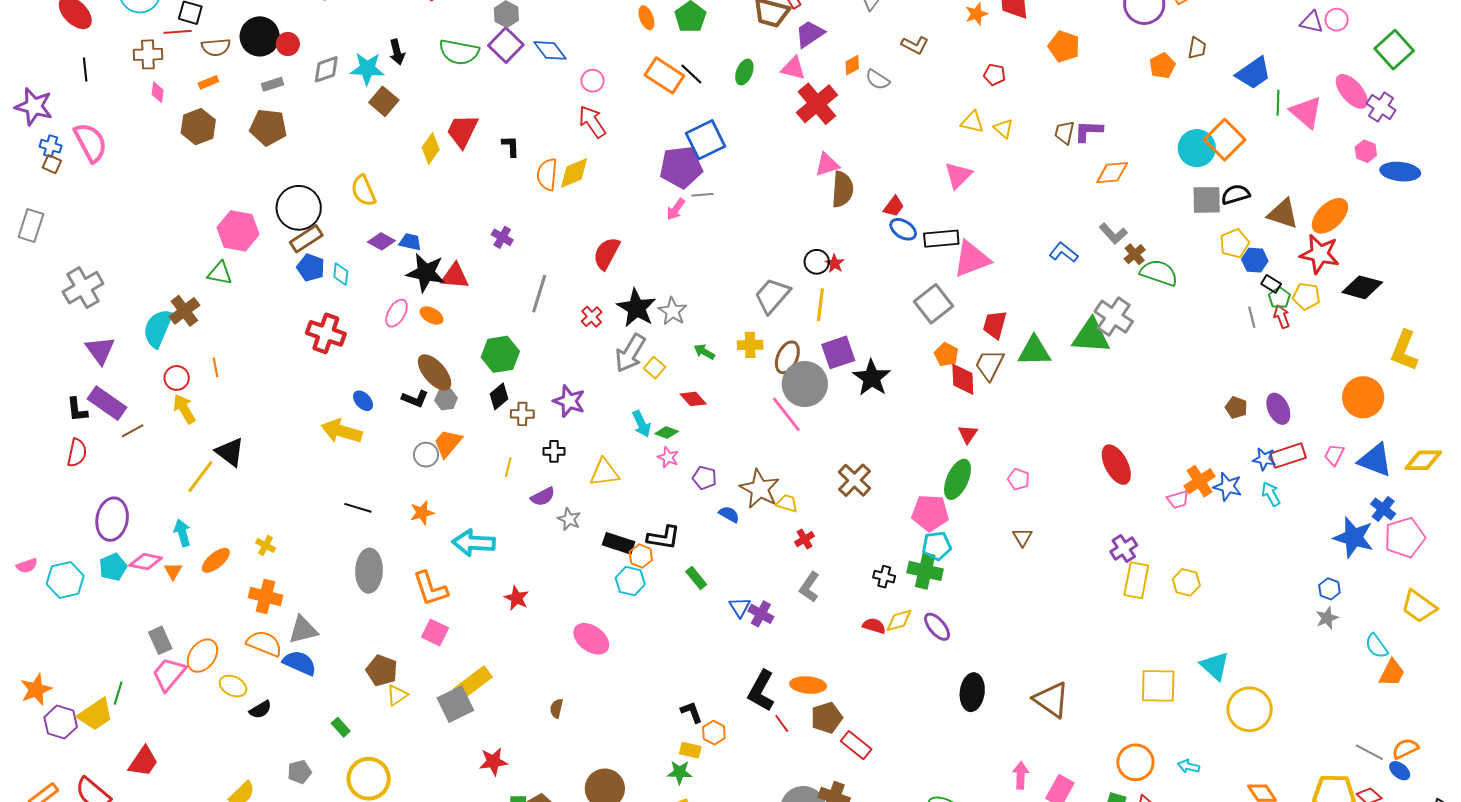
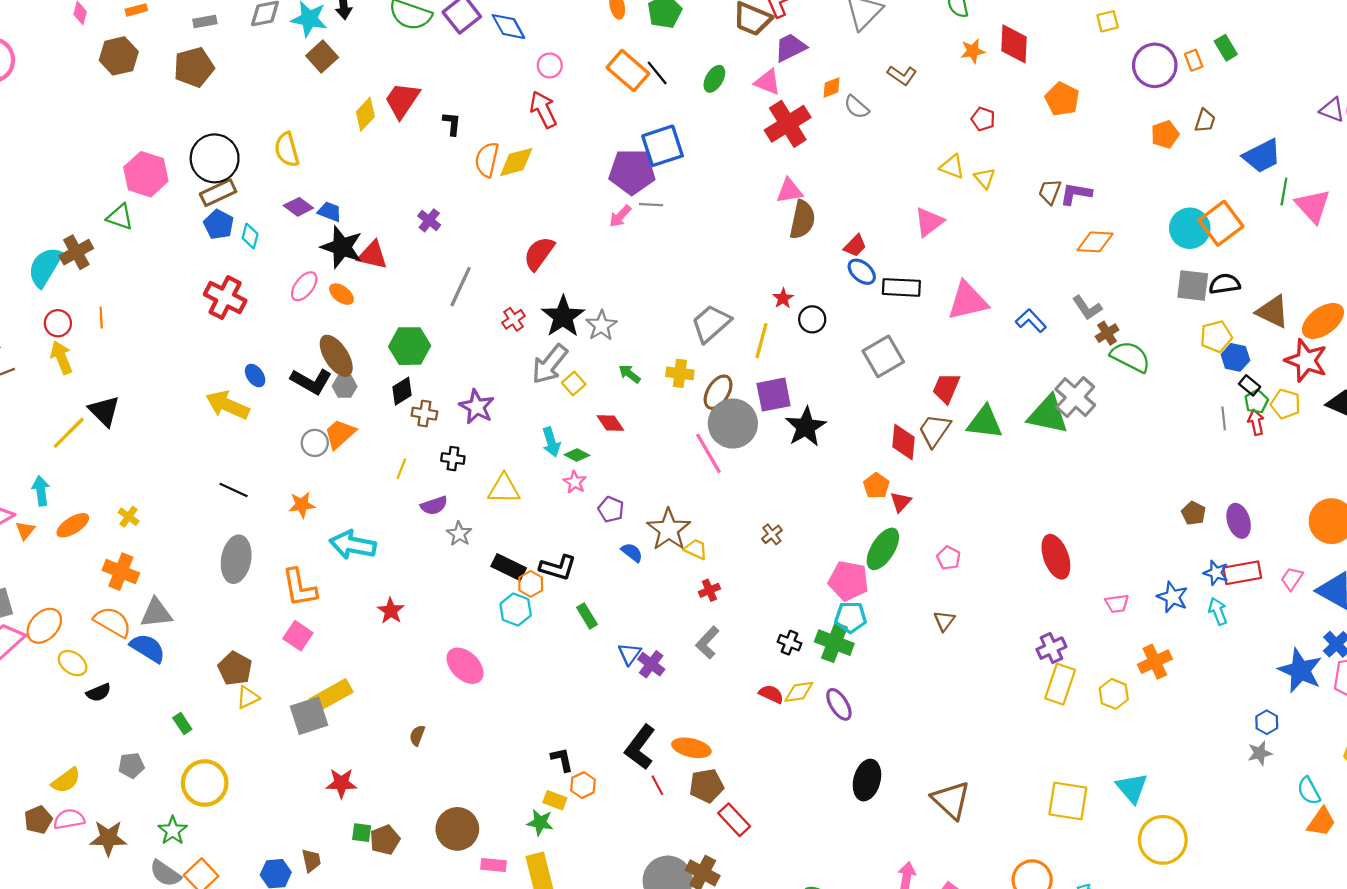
brown pentagon: (268, 127) -> (194, 67), turned -30
pink triangle: (972, 259) -> (968, 301), moved
black circle: (817, 262) -> (812, 319), moved
orange pentagon: (946, 355) -> (876, 486), moved
black L-shape: (415, 399) -> (311, 381), size x1.4
brown cross: (855, 480) -> (772, 534), size x0.6
orange cross: (1200, 481) -> (1155, 662), moved

